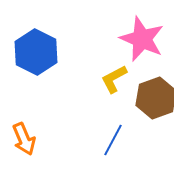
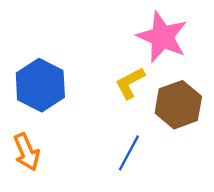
blue hexagon: (36, 52) -> (40, 85), moved

